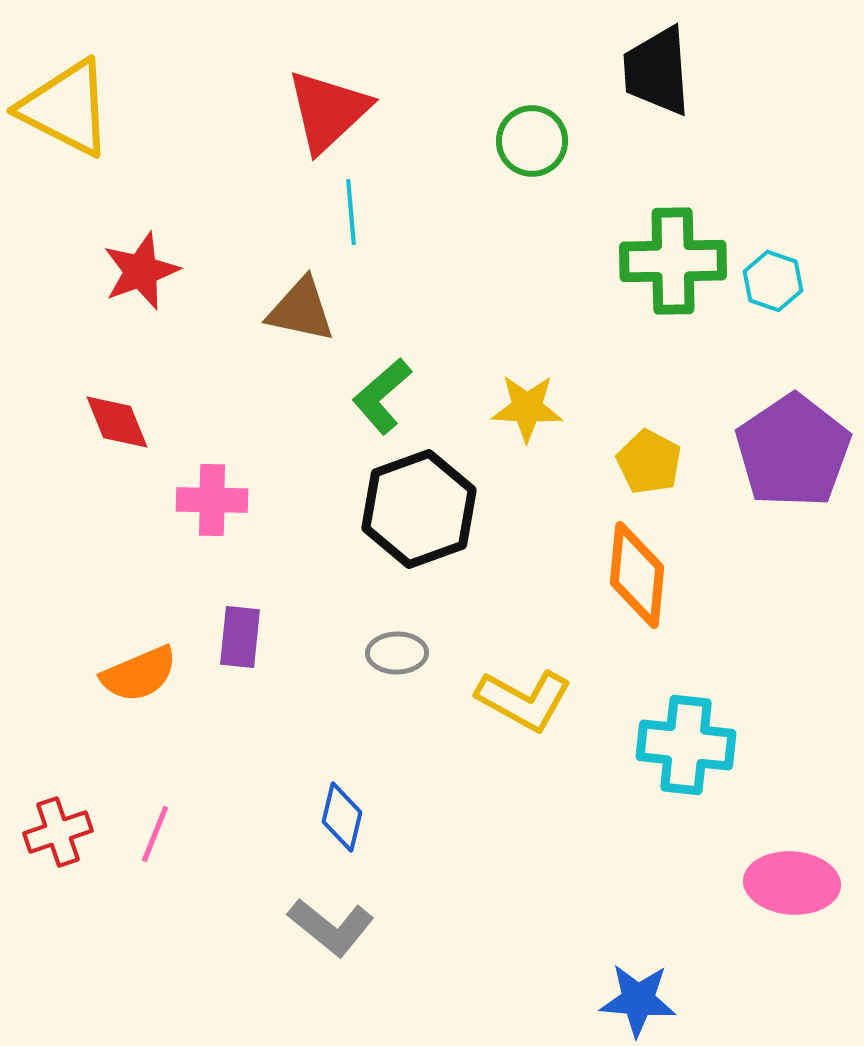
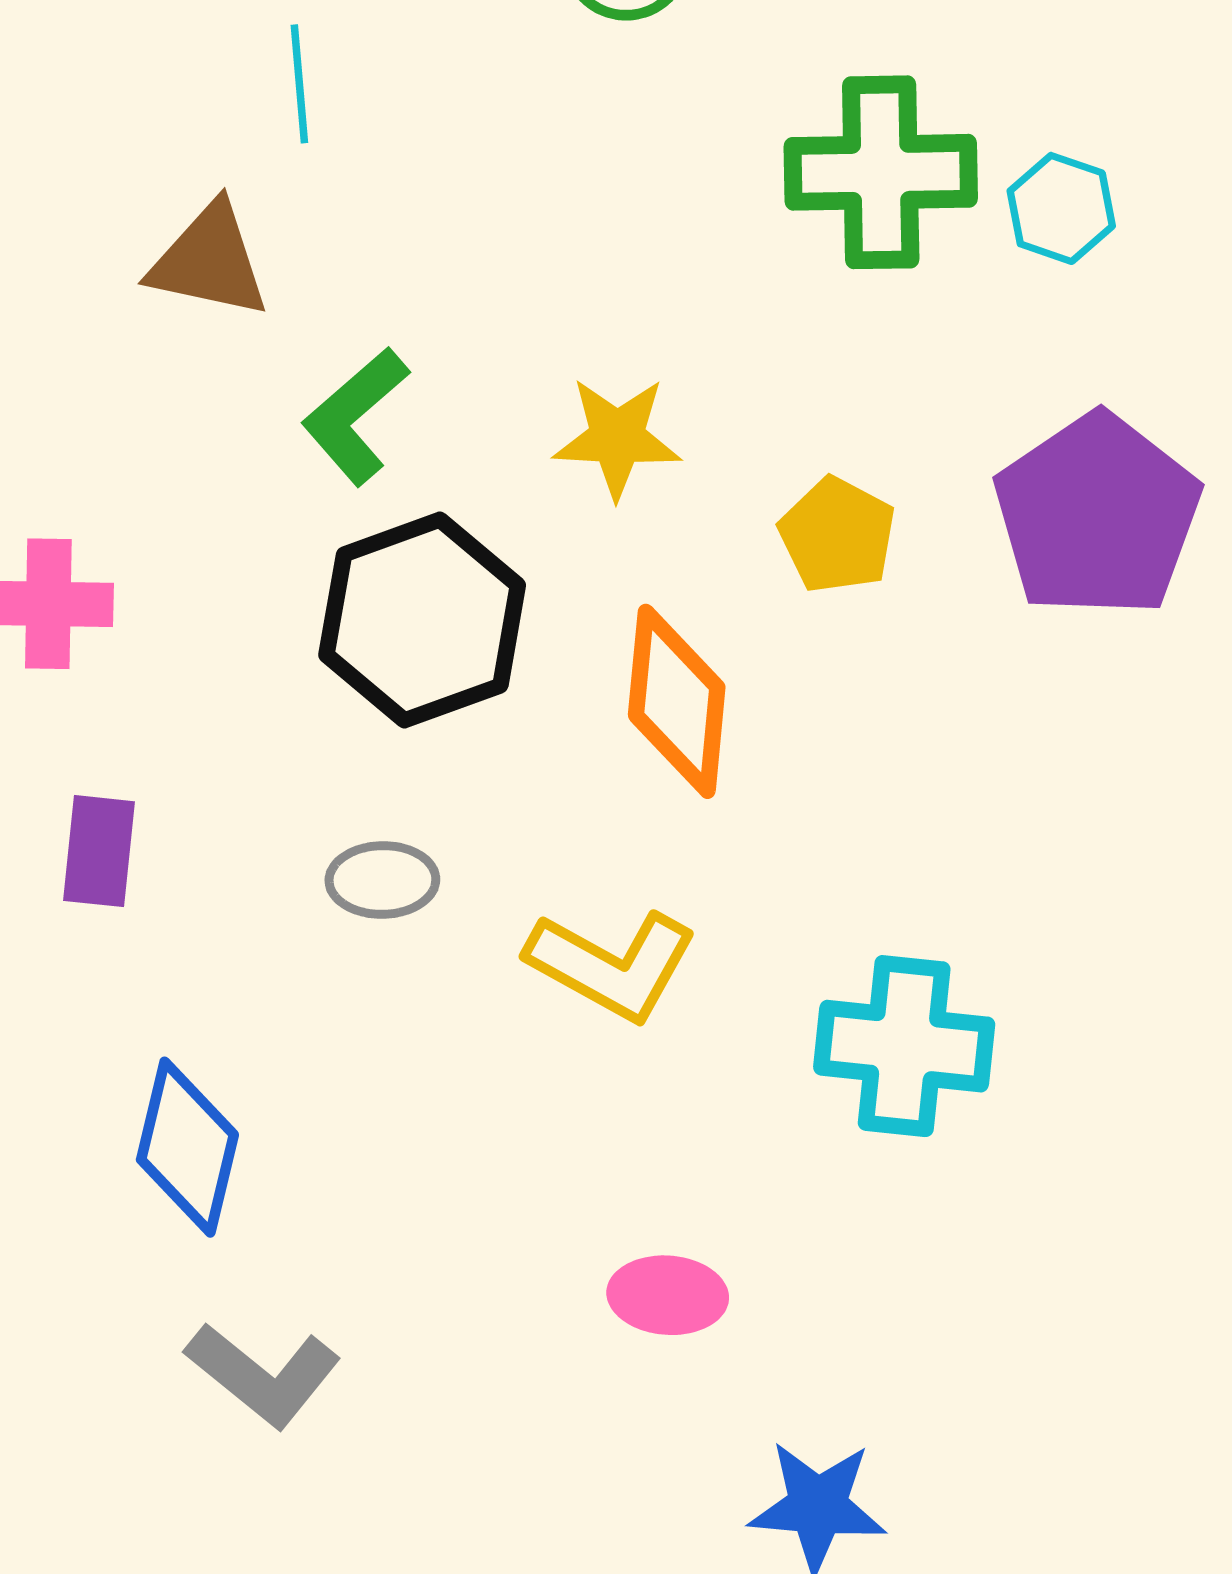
orange diamond: (637, 575) -> (677, 701), moved
blue diamond: (342, 817) -> (187, 1147), moved, size x1.4
pink ellipse: (792, 883) -> (668, 1295), moved, size x0.7

